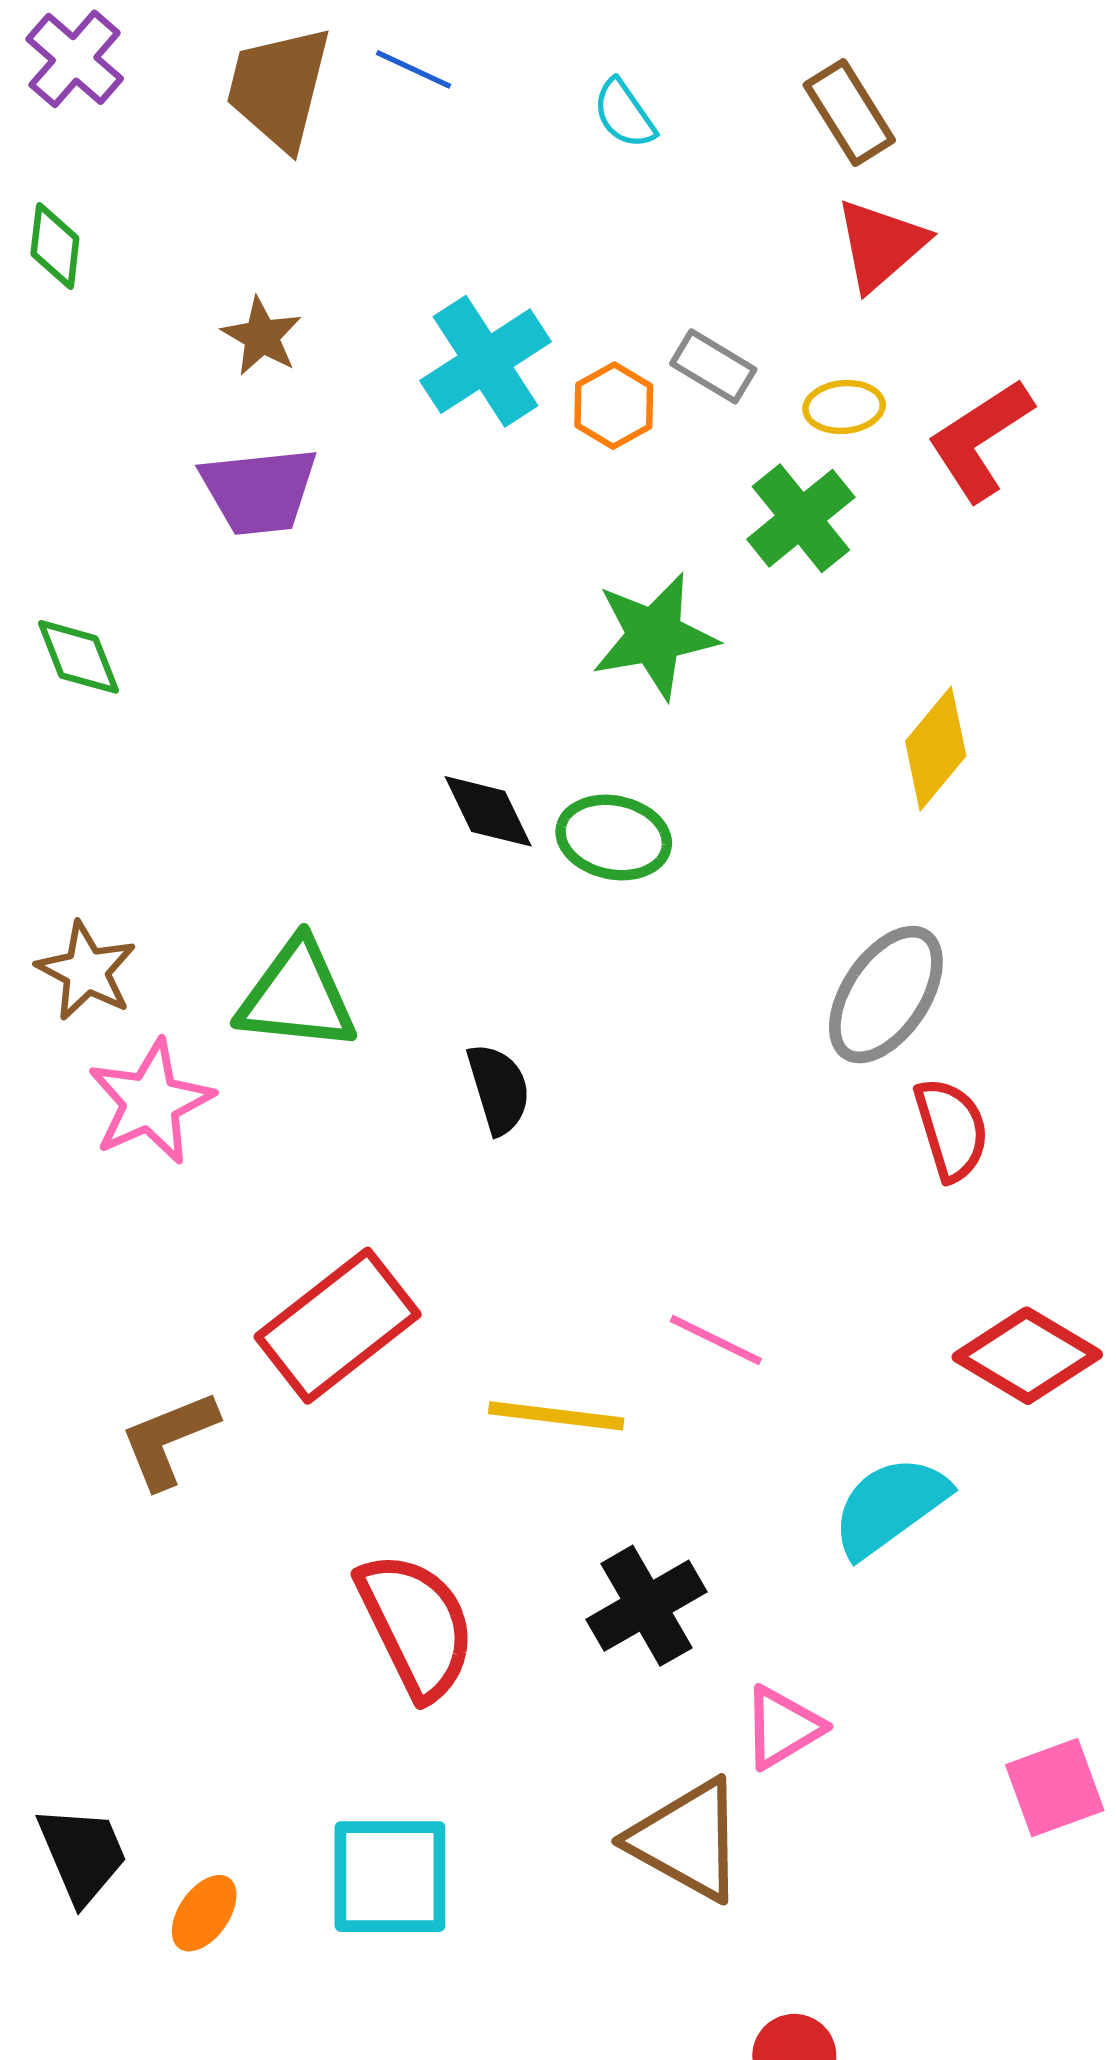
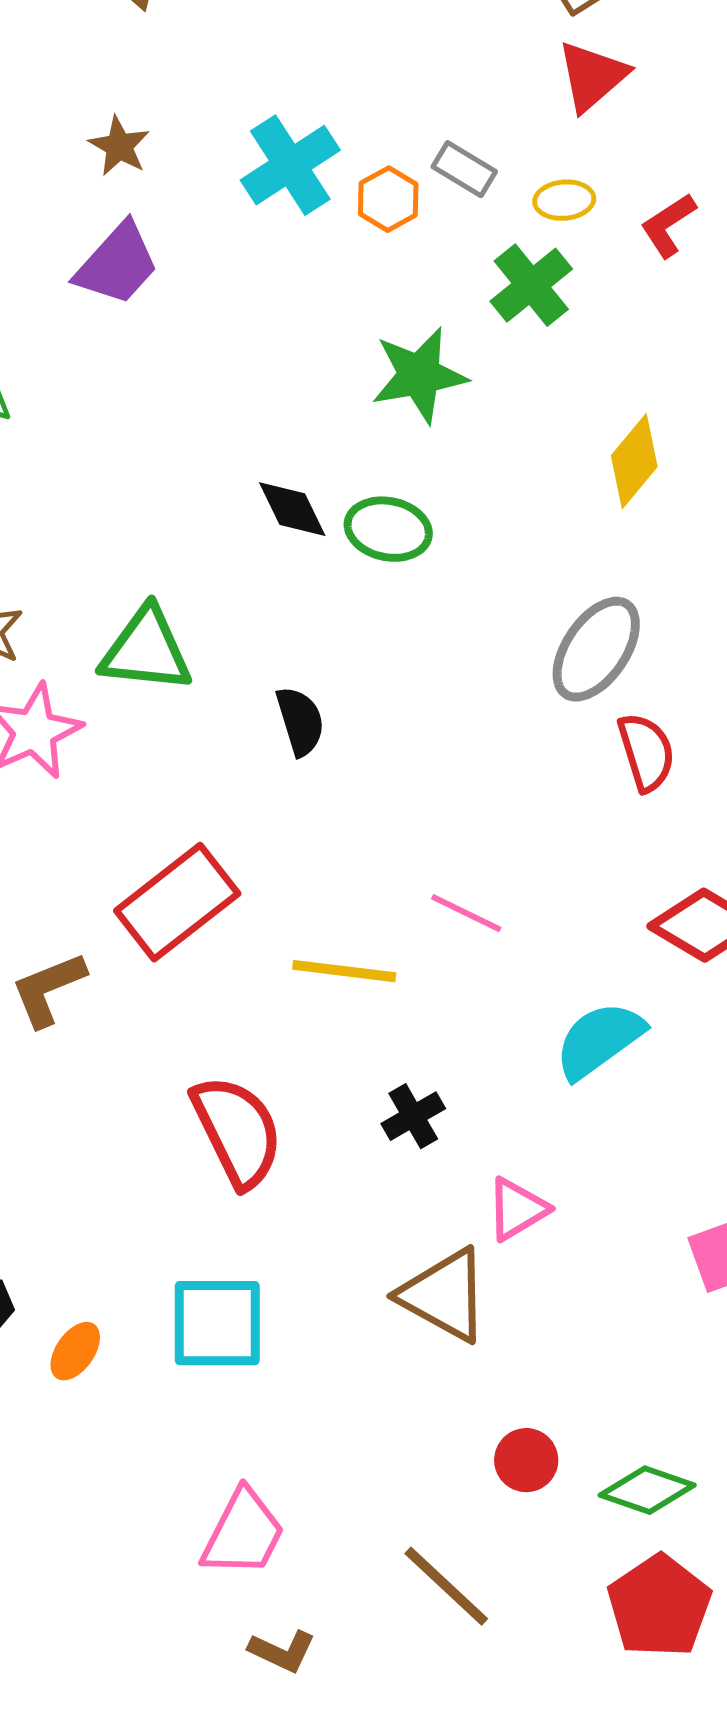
red L-shape: (980, 440) -> (668, 225), size x0.7
purple trapezoid: (259, 491) -> (117, 264), turned -42
black cross: (646, 1606) -> (413, 1116), size x0.7

